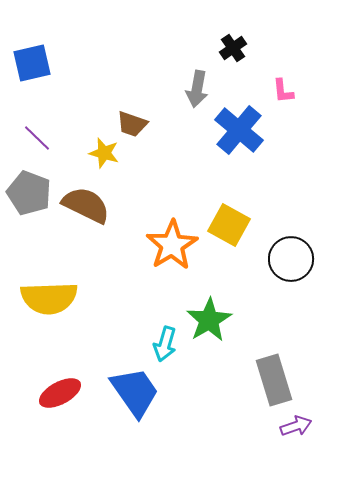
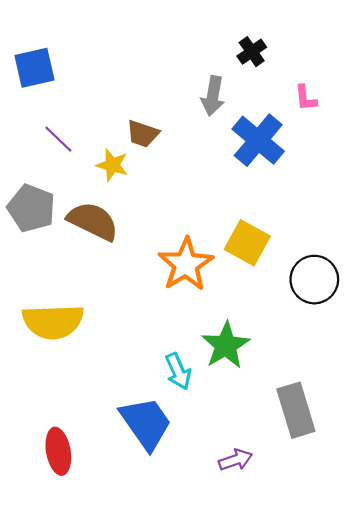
purple line: (37, 138) -> (58, 139), moved
cyan arrow: (165, 344) -> (178, 371), turned -40
red ellipse: (60, 393) -> (58, 451), moved, turned -72
purple arrow: (296, 426) -> (235, 460), moved

